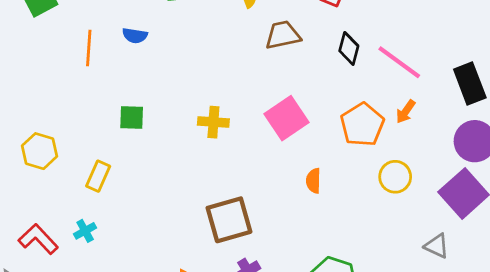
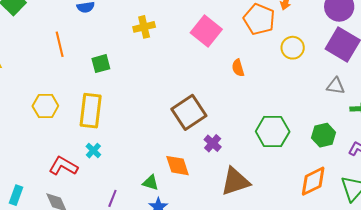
orange line: (89, 48) -> (60, 44), moved
yellow cross: (213, 122) -> (144, 27), moved
yellow rectangle: (98, 176) -> (91, 111), size x1.6

